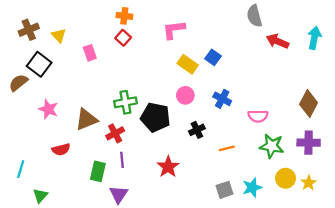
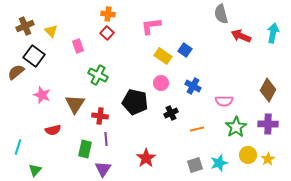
green cross: (125, 102) -> (98, 75), moved, turned 36
brown triangle: (86, 120) -> (75, 104), turned -35
red cross: (115, 133) -> (100, 116), turned 35
green star: (272, 146) -> (236, 127), turned 30
red star: (168, 167) -> (146, 158), moved

